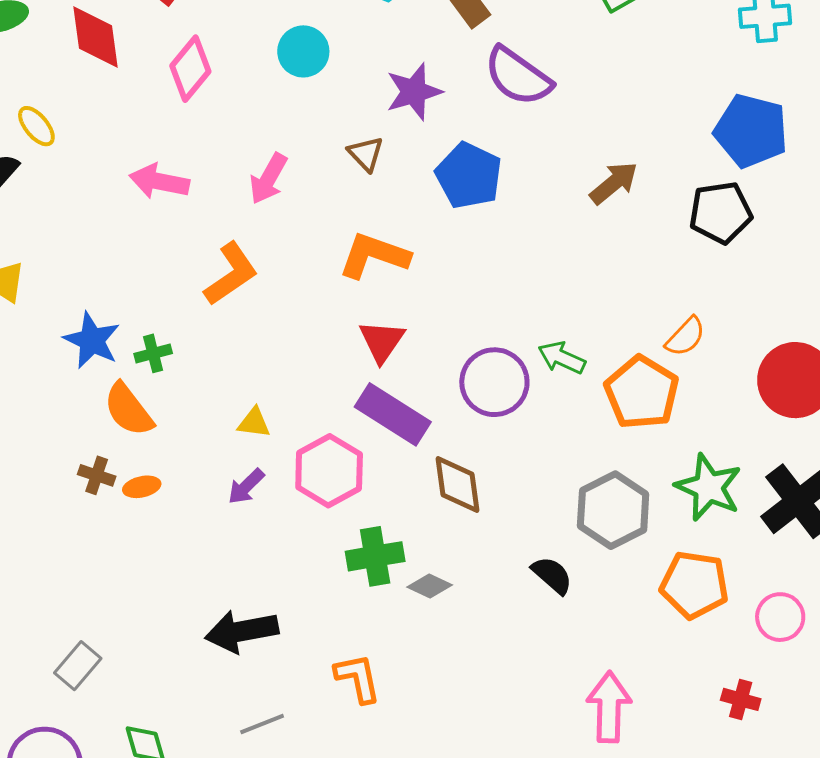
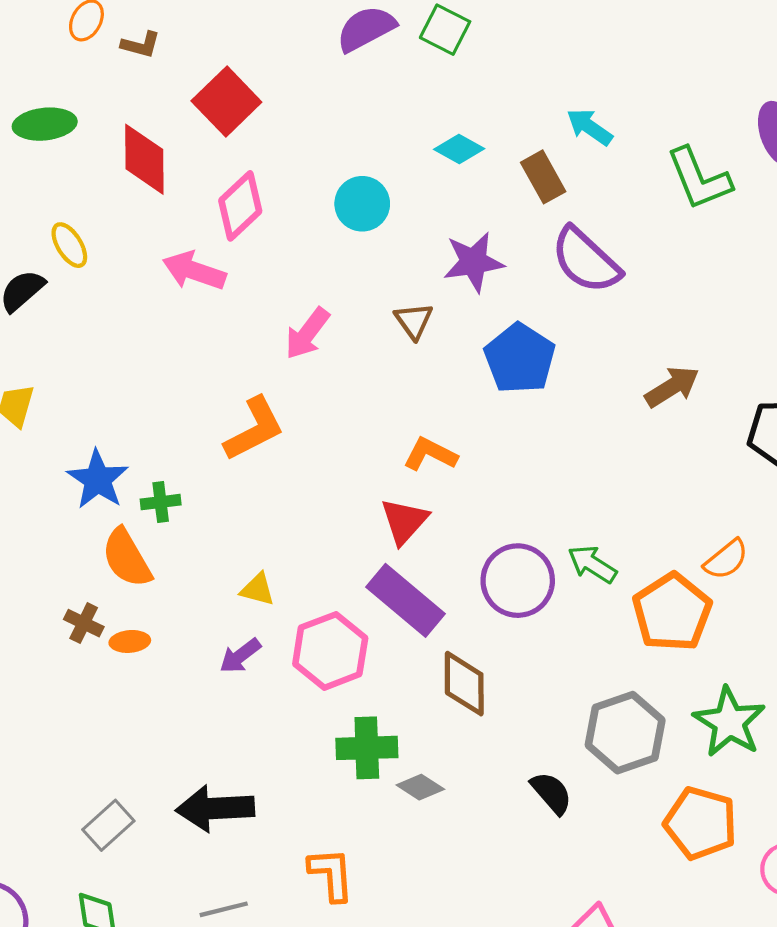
pink arrow: (159, 181) -> (194, 271), moved
orange L-shape: (374, 255) -> (430, 454), moved, size x0.7
gray rectangle: (78, 666) -> (108, 825), moved

